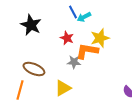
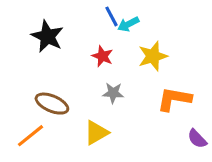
orange L-shape: (87, 51) -> (174, 99), moved
orange line: (20, 90) -> (31, 136), turned 36

